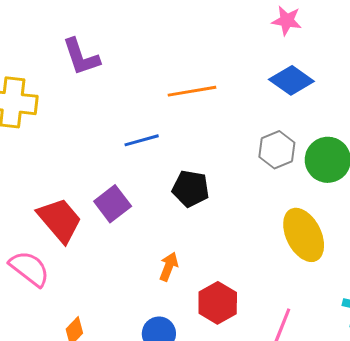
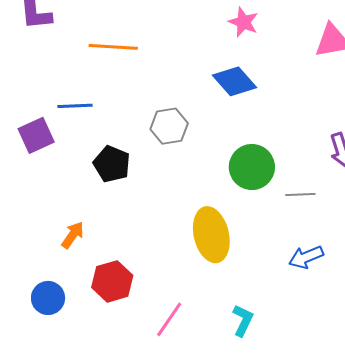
orange line: (192, 91) -> (113, 47), moved
gray hexagon: (277, 150) -> (169, 126), moved
purple square: (113, 204) -> (36, 135), moved

